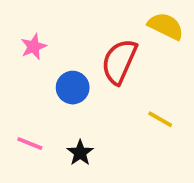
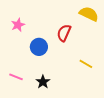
red semicircle: (119, 61) -> (64, 33), size x0.7

